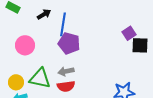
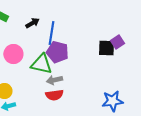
black square: (140, 45) -> (106, 48), moved
green triangle: (40, 78) -> (41, 64), moved

